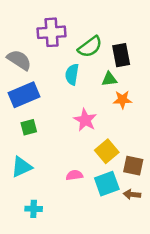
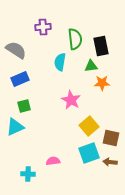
purple cross: (52, 32) -> (43, 27), size x0.7
green semicircle: (90, 47) -> (75, 39), turned -60
blue rectangle: (24, 95) -> (20, 79), size x0.7
cyan triangle: (22, 167) -> (15, 127), moved
pink semicircle: (74, 175) -> (53, 161), moved

